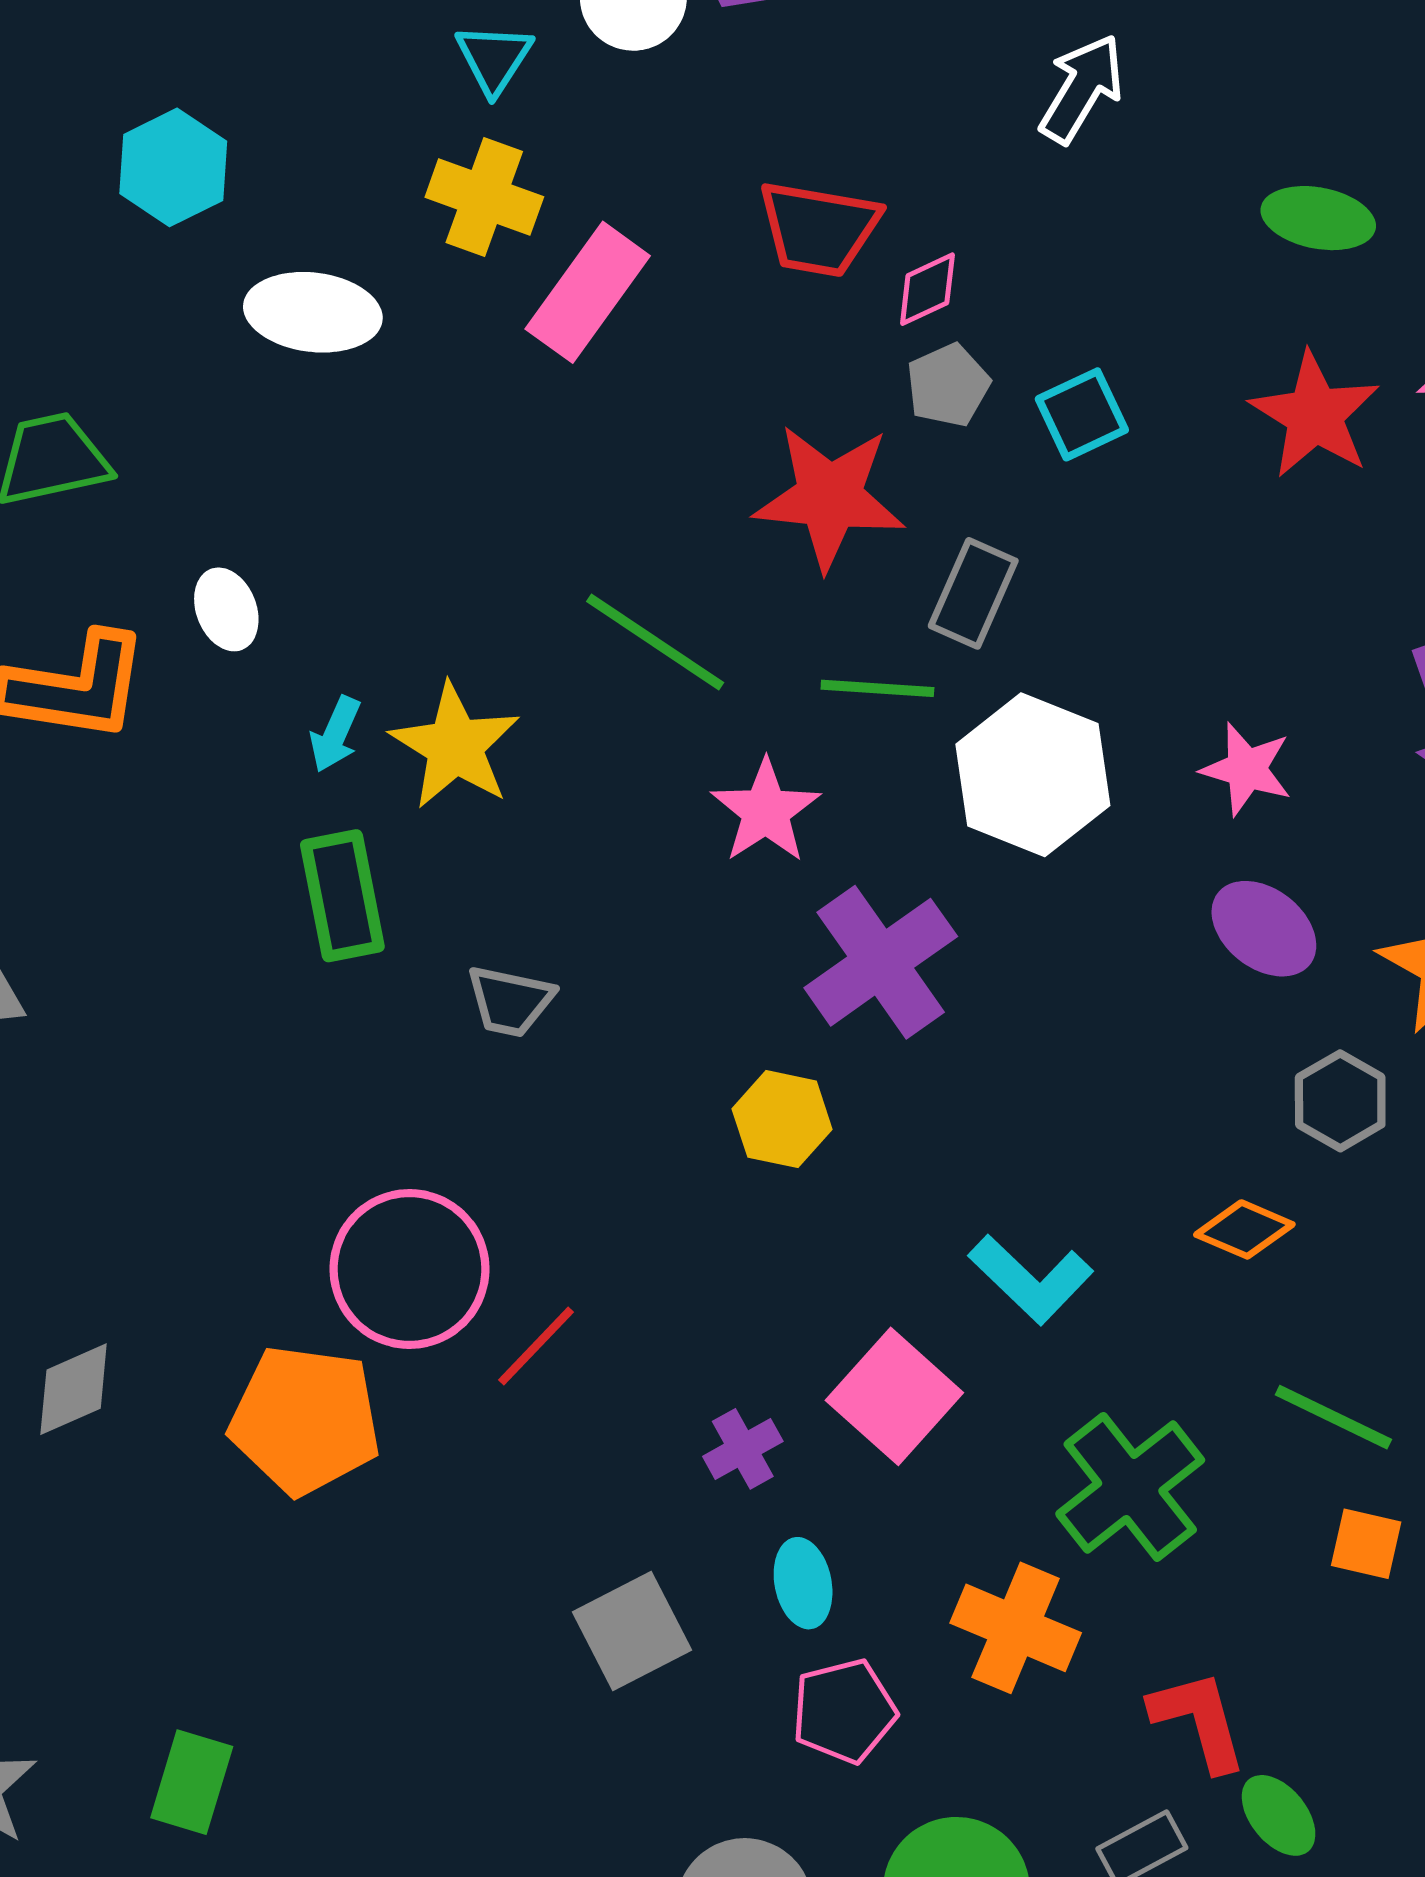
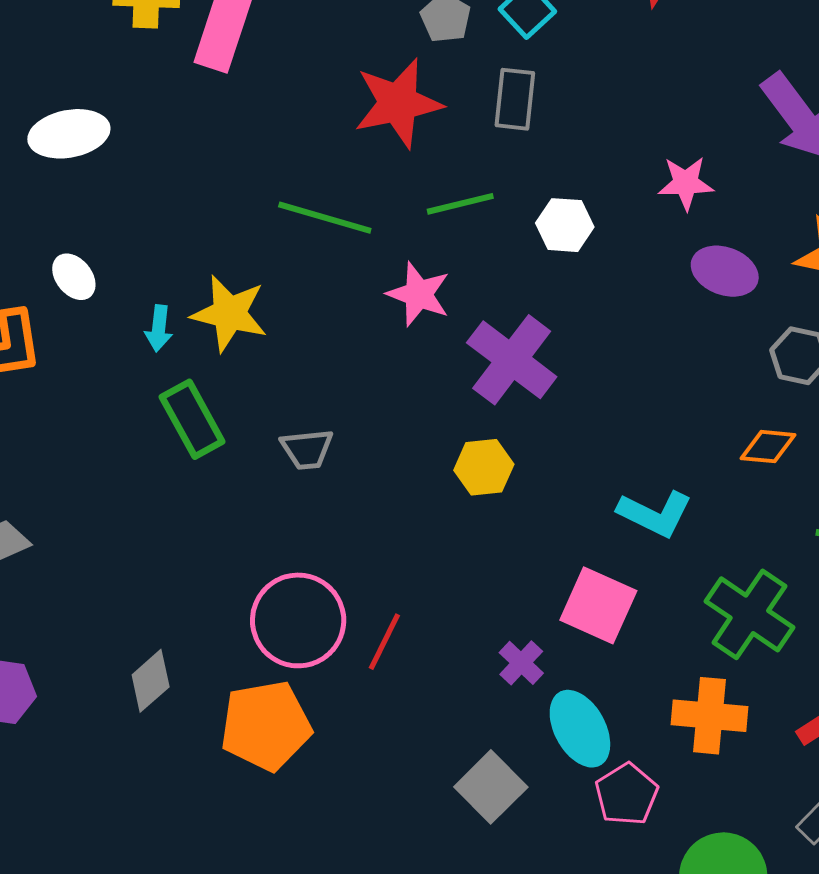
white ellipse: (313, 312) -> (69, 134), moved
gray rectangle: (973, 593) -> (515, 99), moved
white hexagon: (1033, 775) -> (565, 225), size x0.6
gray diamond: (74, 1389) -> (151, 681), moved
cyan ellipse: (803, 1583) -> (580, 729), size x1.5

